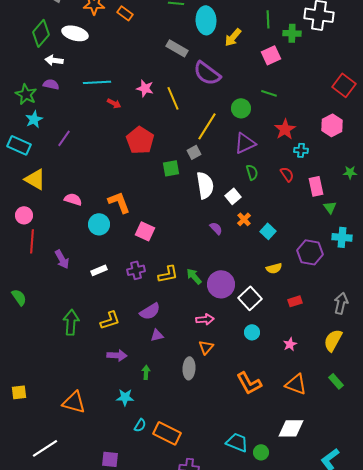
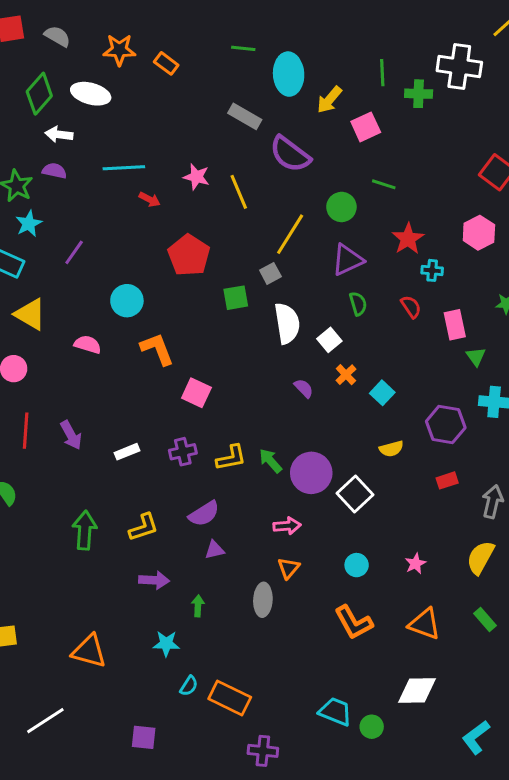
pink square: (271, 55) -> (366, 127), moved
cyan circle: (99, 224) -> (127, 301), moved
red line: (32, 241) -> (26, 431), moved
red rectangle: (295, 301) -> (447, 480), moved
cyan circle: (252, 332) -> (357, 565), moved

